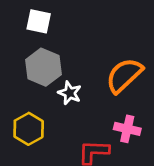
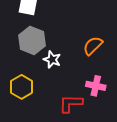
orange semicircle: (124, 75) -> (93, 46), size x0.7

